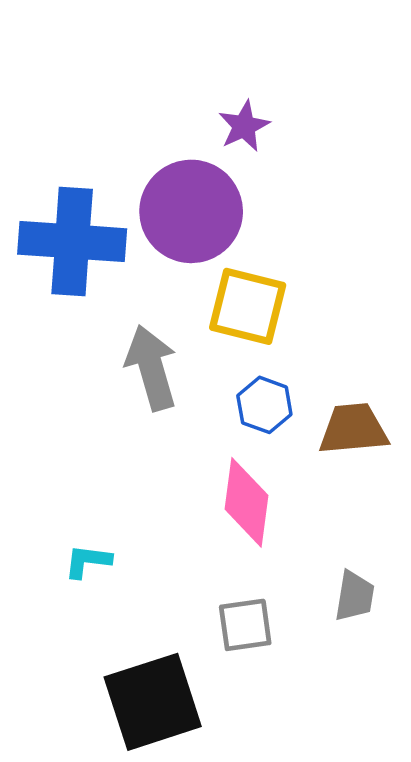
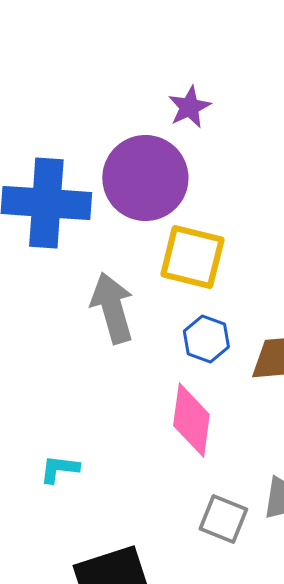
gray square: (245, 625) -> (223, 519), moved, turned 30

